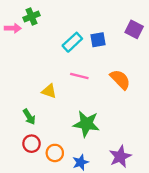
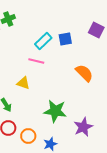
pink line: (79, 76) -> (36, 61), moved
purple star: (120, 156) -> (83, 127), moved

